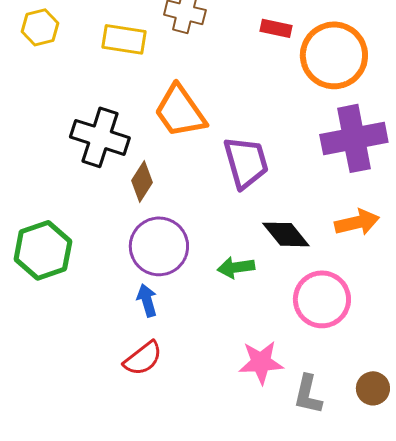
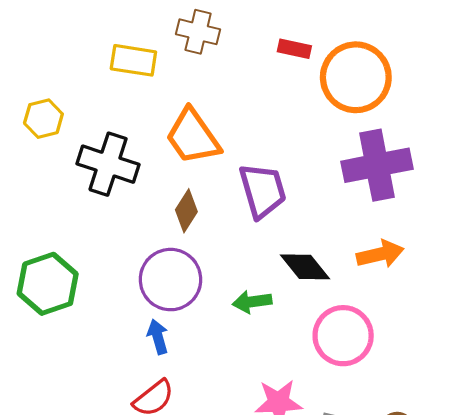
yellow hexagon: (40, 27) -> (43, 119), moved
brown diamond: (142, 181) -> (186, 211), moved

